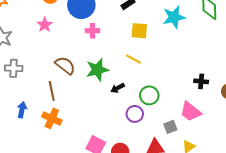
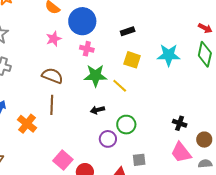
pink star: (45, 25) -> (54, 39), moved
brown semicircle: (65, 65) -> (52, 76), turned -30
green star: (97, 70) -> (95, 76), moved
brown line: (52, 91) -> (52, 105), moved
pink trapezoid: (190, 112) -> (181, 152), moved

